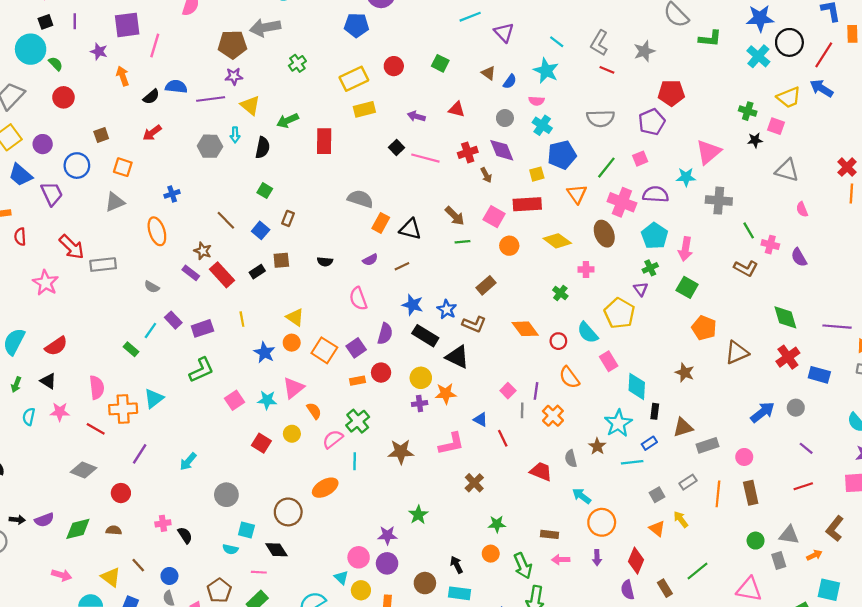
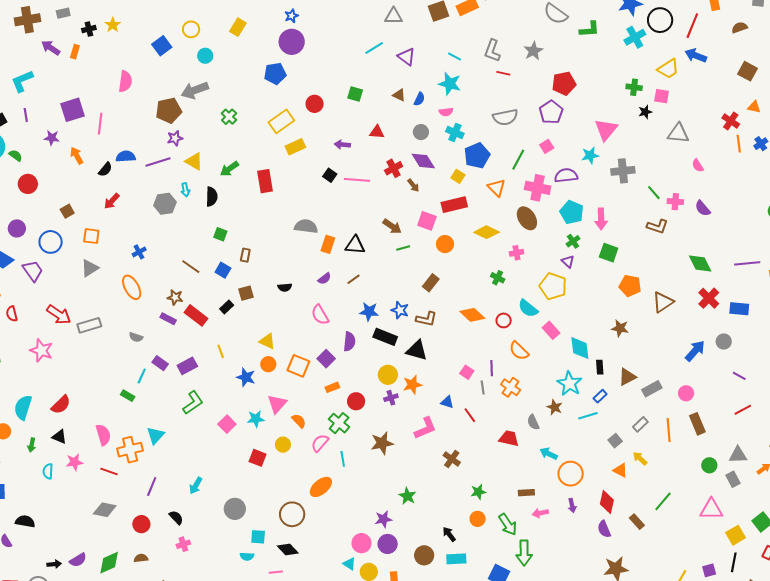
cyan cross: (758, 56) -> (635, 37), turned 30
yellow square: (537, 174) -> (458, 176), turned -32
red circle: (381, 373) -> (356, 401), moved
black semicircle: (185, 535) -> (176, 518), moved

